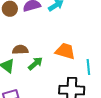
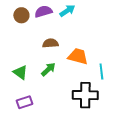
brown semicircle: (20, 50) -> (50, 43), moved

